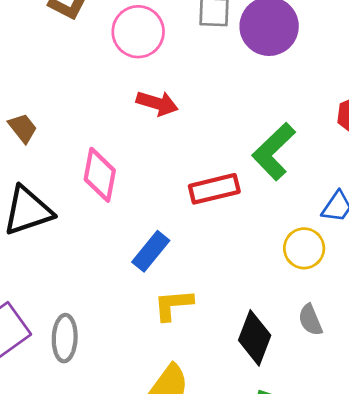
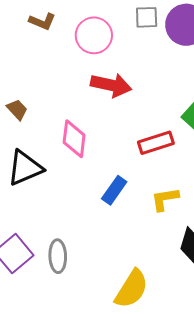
red arrow: (157, 103) -> (111, 85), size x1.4
yellow L-shape: (173, 305) -> (165, 199), moved

